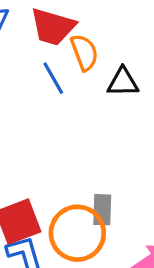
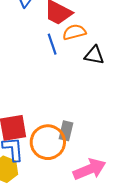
orange semicircle: (84, 52) -> (74, 32), turned -95

